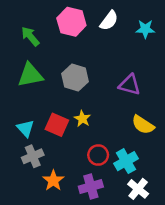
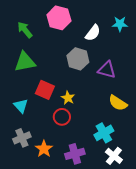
white semicircle: (109, 21) -> (93, 33), moved
gray hexagon: (75, 78) -> (78, 59), moved
red square: (57, 125) -> (45, 90), moved
red circle: (98, 155) -> (62, 117), moved
gray cross: (33, 156) -> (22, 138), moved

